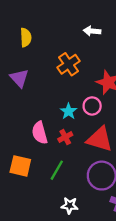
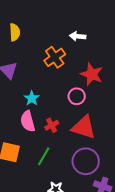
white arrow: (92, 31) -> (78, 36), moved
cyan star: (69, 111) -> (32, 98), moved

